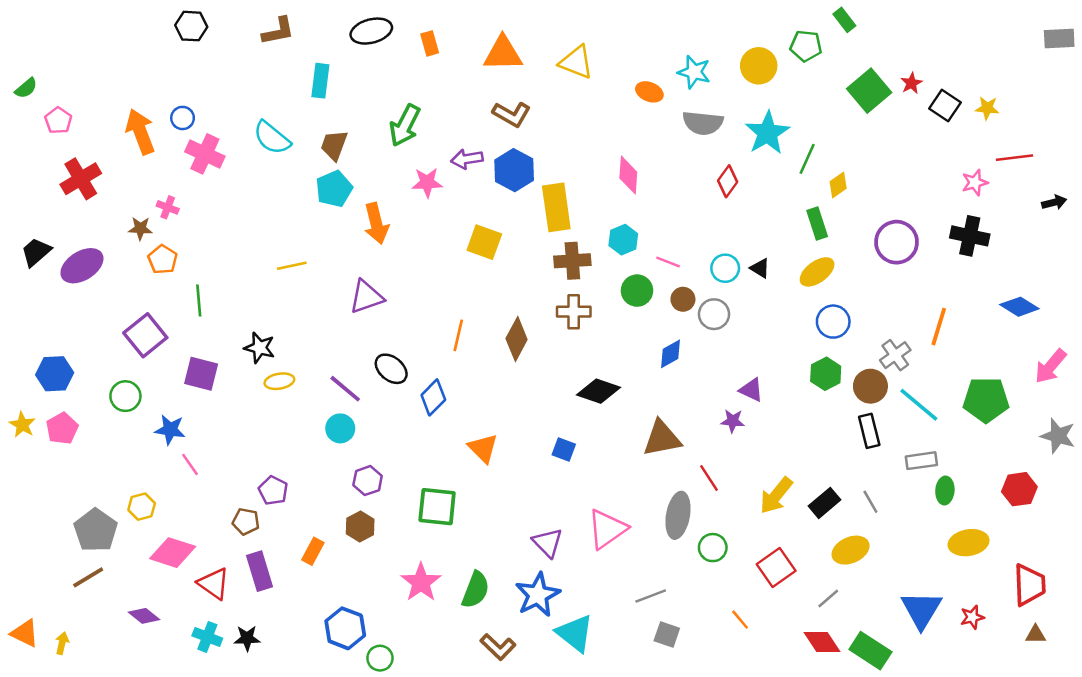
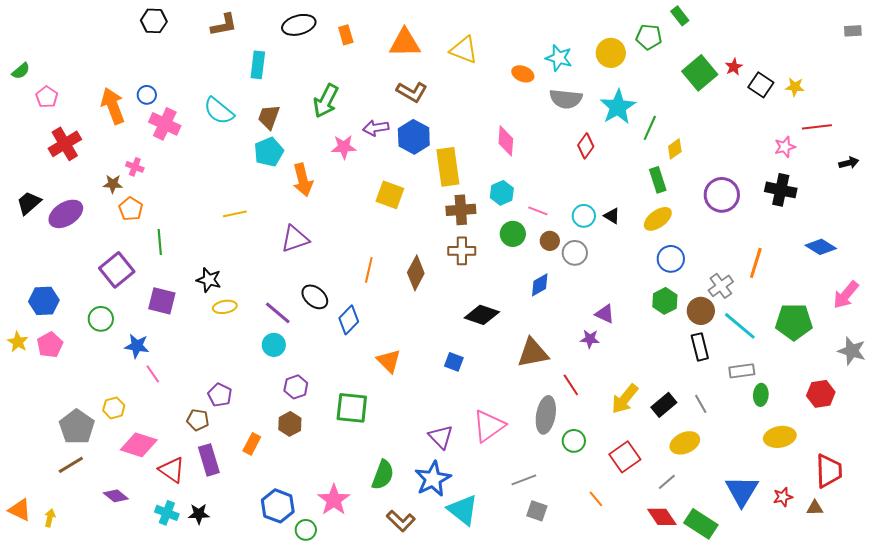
gray rectangle: (1059, 38) -> (853, 31), size x0.7
pink star: (421, 582) -> (334, 500), moved
brown triangle: (1036, 635) -> (815, 508), moved

